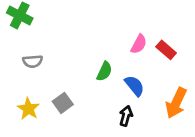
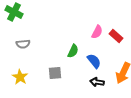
gray square: (63, 103) -> (55, 73), moved, turned 32
black arrow: (126, 116) -> (97, 82), moved, turned -96

